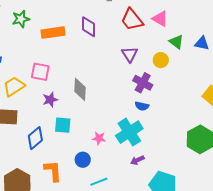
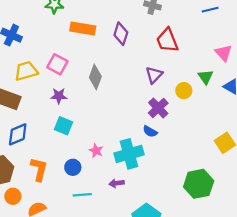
pink triangle: (160, 19) -> (224, 53), moved
gray diamond: (80, 89) -> (95, 77), moved
blue diamond: (35, 138) -> (18, 134), moved
purple arrow: (137, 160) -> (117, 183), moved

